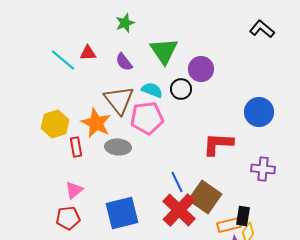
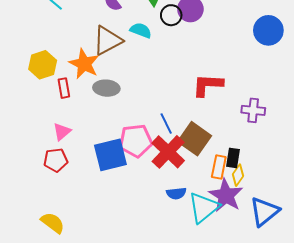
black circle: (181, 89) -> (171, 15), moved
brown triangle: (119, 100) -> (107, 40), turned 40
blue circle: (259, 112) -> (268, 30), moved
pink pentagon: (147, 118) -> (136, 141), moved
orange rectangle: (229, 225) -> (219, 167), turned -65

